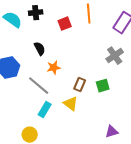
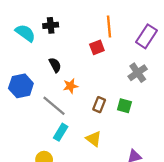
red square: (65, 24) -> (97, 47), moved
green square: (103, 86) -> (124, 106), turned 32
yellow triangle: (71, 104) -> (94, 139), moved

